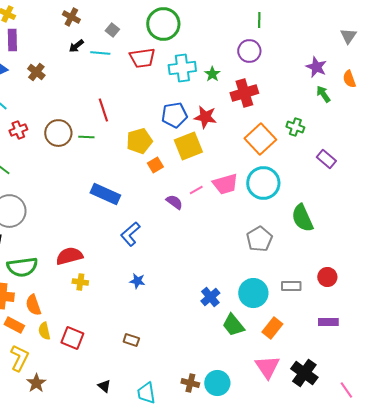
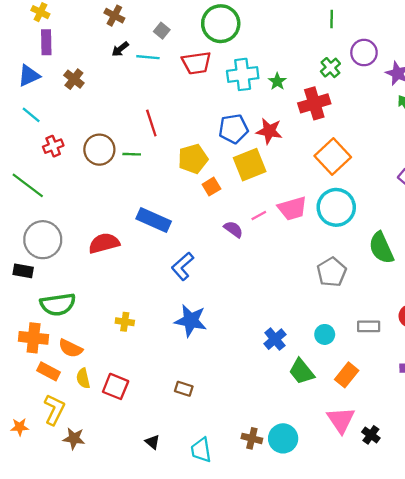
purple circle: (249, 51) -> (364, 53), moved
green cross: (295, 127) -> (330, 68), moved, turned 30
red semicircle: (69, 256) -> (104, 243), moved
blue star: (137, 281) -> (191, 321), size x1.8
cyan circle: (253, 293) -> (325, 334), size x0.6
orange semicircle: (33, 305) -> (70, 348), turned -45
black cross: (304, 373) -> (371, 435), moved, size x0.6
brown star: (36, 383) -> (74, 438), turned -30

